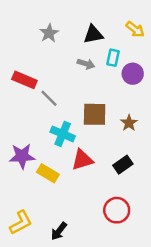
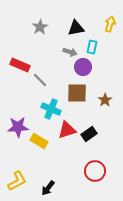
yellow arrow: (135, 29) -> (110, 24), turned -112
purple circle: (133, 74) -> (83, 67), moved
black rectangle: (123, 165) -> (89, 134), moved

